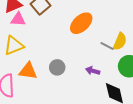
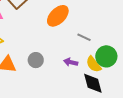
yellow semicircle: (120, 41) -> (94, 64), moved, turned 120

